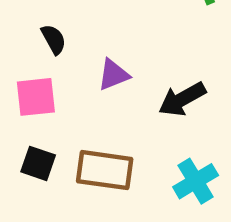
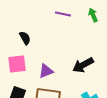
purple triangle: (113, 75) -> (46, 71), moved

